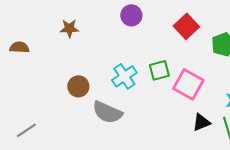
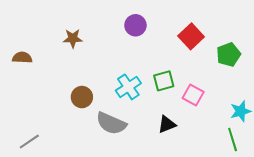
pink square: (188, 84) -> (193, 95), size x0.7
black triangle: (201, 122) -> (167, 124), moved

